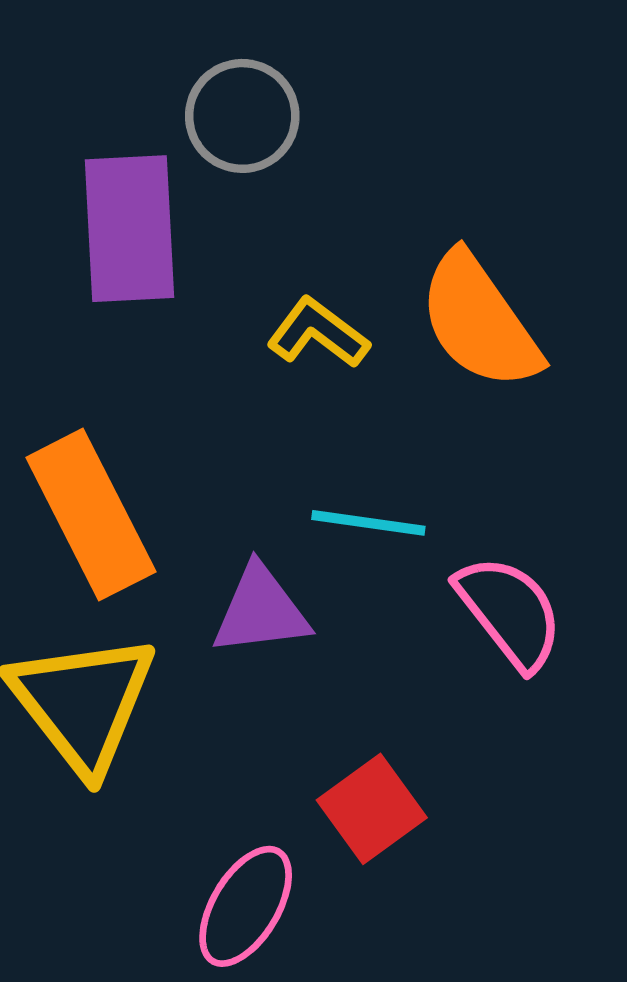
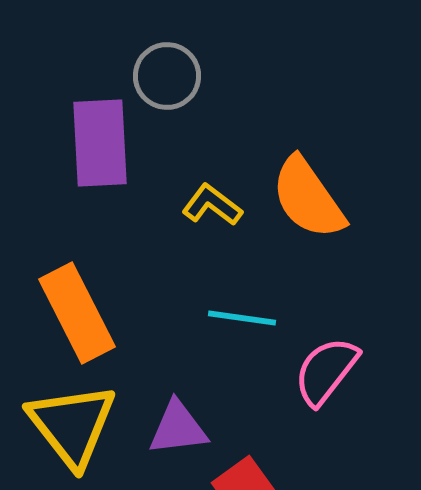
purple triangle: (261, 610) -> (178, 428), moved
pink semicircle: (510, 612) -> (326, 371), turned -104

